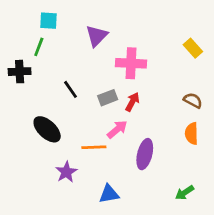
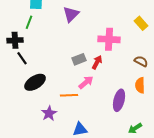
pink cross: (131, 63) -> (109, 39), moved
black line: (70, 89) -> (22, 58), moved
black ellipse: (47, 129) -> (35, 82), turned -75
purple ellipse: (145, 154) -> (119, 100), moved

